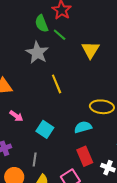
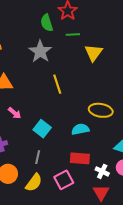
green line: (60, 35) -> (73, 35), moved, turned -48
red rectangle: (85, 156) -> (80, 158), turned -66
gray line: (35, 159) -> (38, 157), moved

